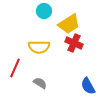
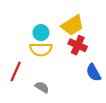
cyan circle: (44, 11) -> (41, 33), moved
blue semicircle: (88, 86) -> (93, 73), moved

